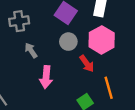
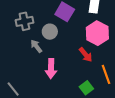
gray circle: (68, 42) -> (50, 32), moved

